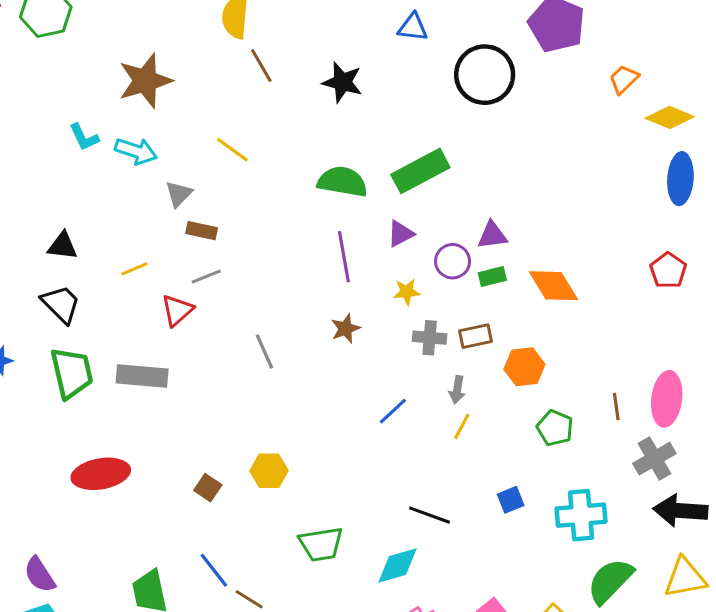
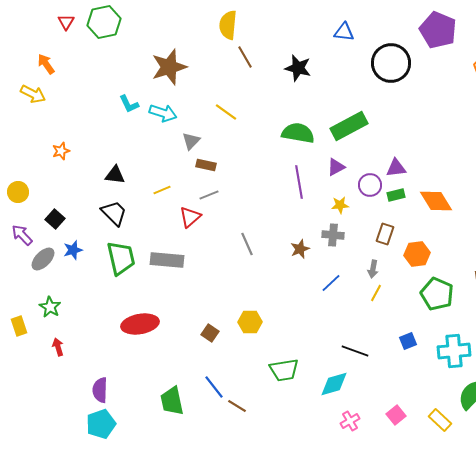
brown star: (345, 329) -> (300, 249), moved
brown rectangle: (475, 336) -> (385, 234), turned -60
gray cross: (430, 338) -> (333, 235), moved
green pentagon: (555, 428) -> (437, 294), size x1.4
purple semicircle: (40, 575) -> (100, 390), turned 35

